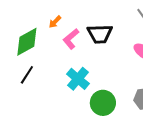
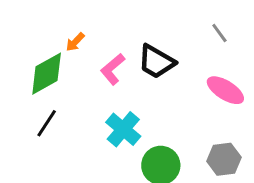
orange arrow: (55, 22) -> (75, 42), moved
black trapezoid: (100, 34) -> (156, 62), turned 32

